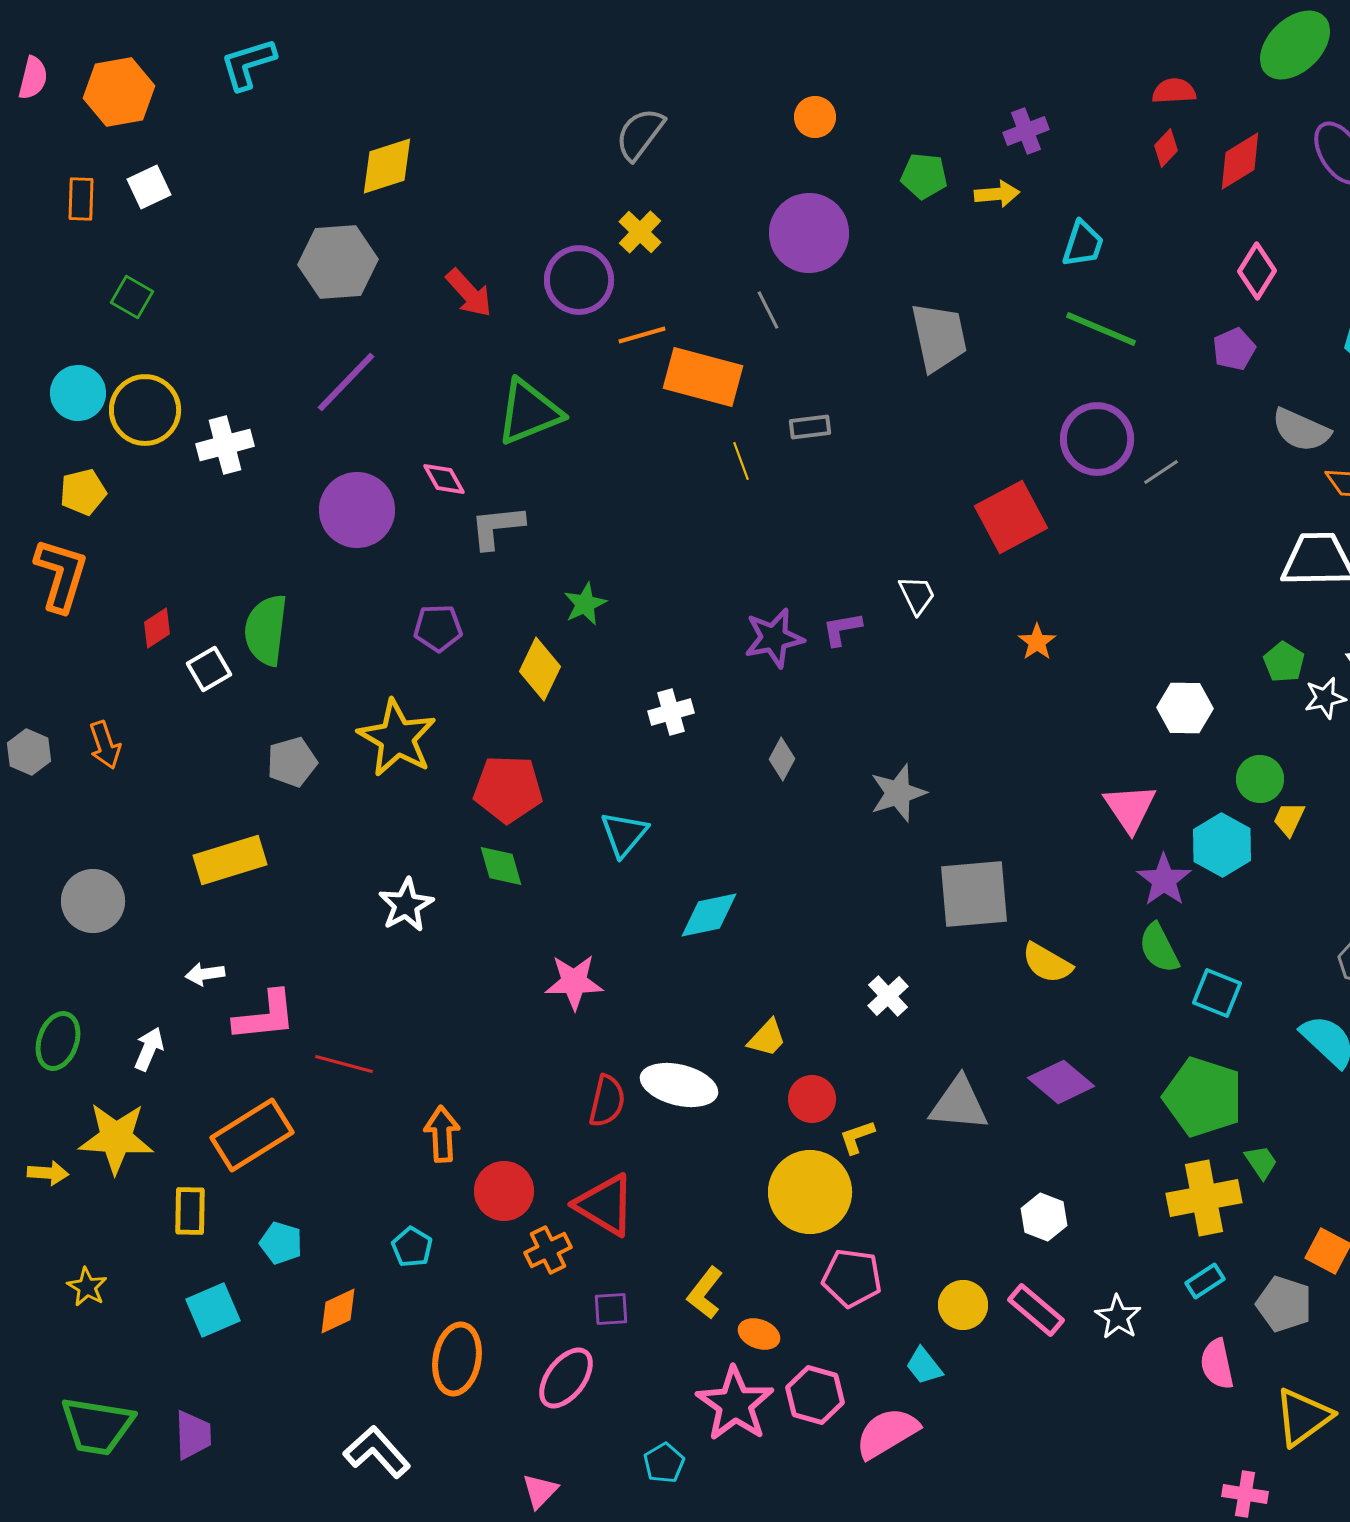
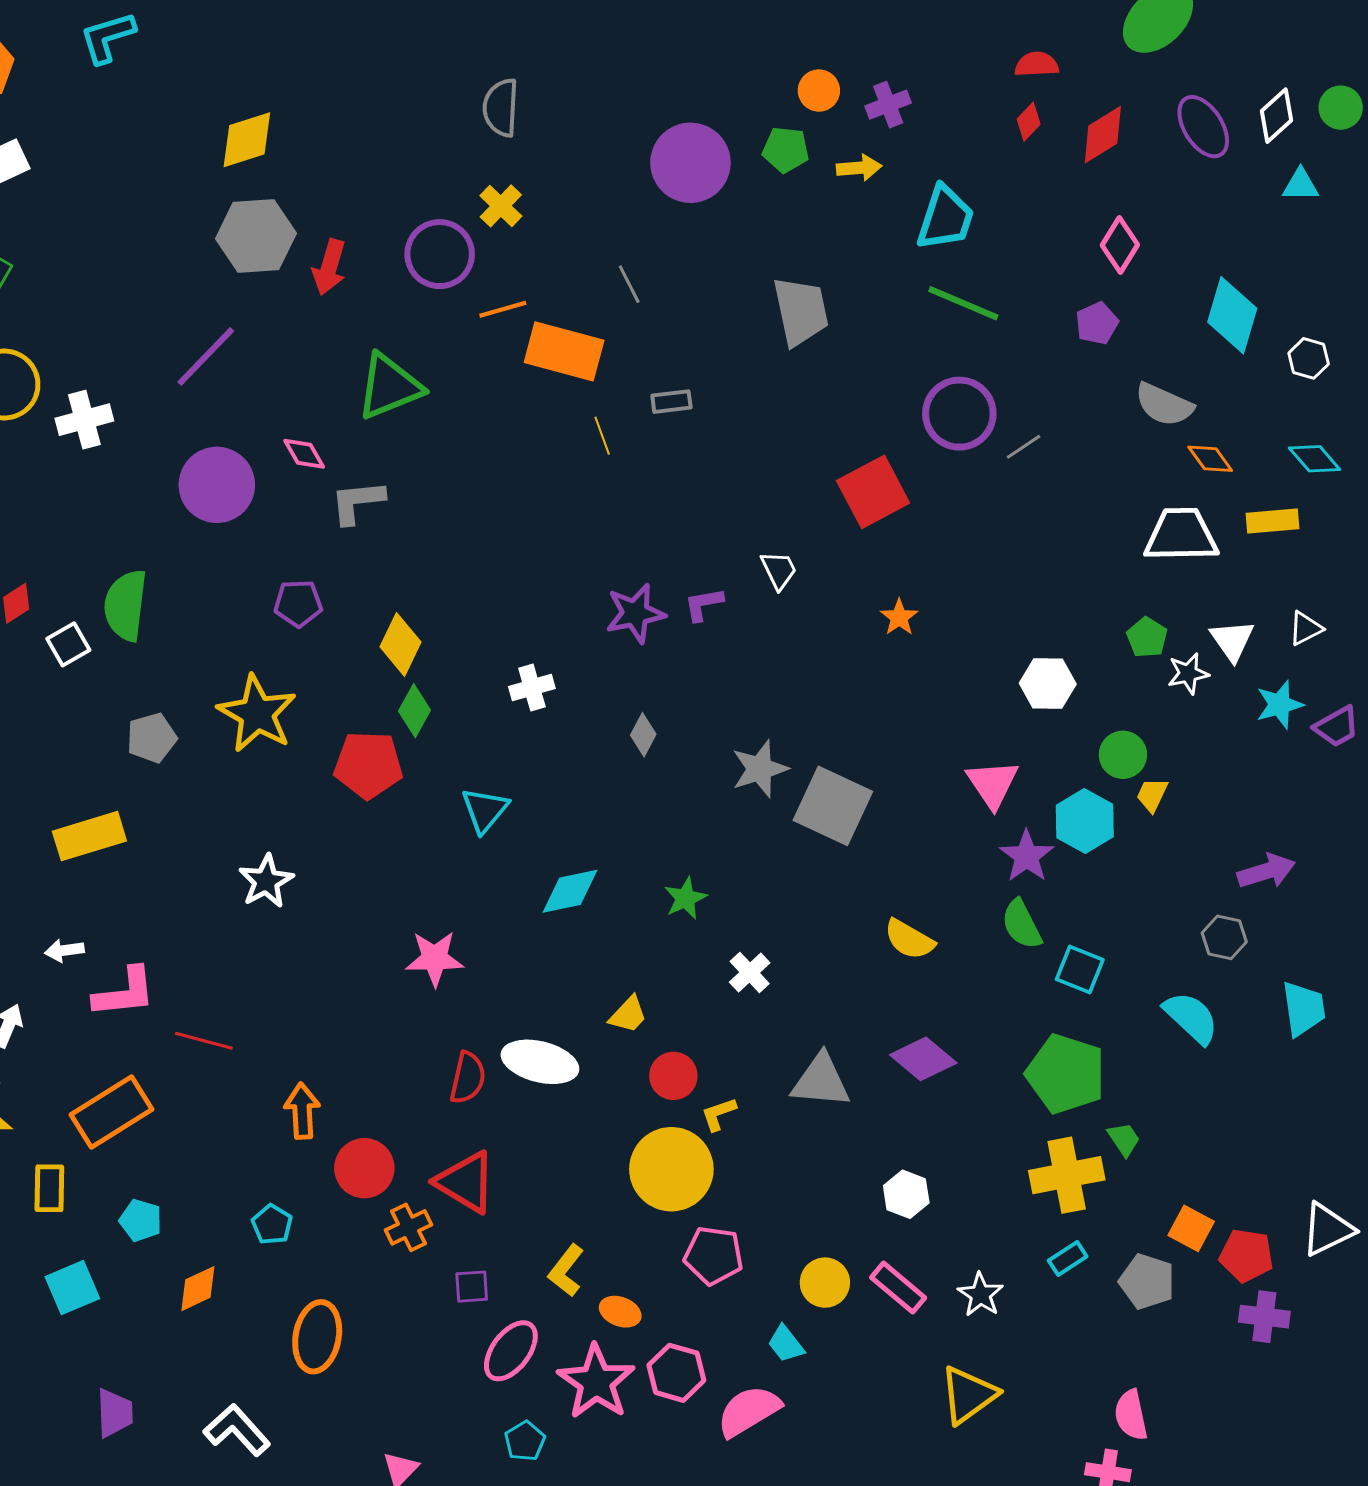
orange circle: (815, 117) -> (819, 91), moved
gray semicircle: (640, 134) -> (501, 108), turned -34
purple circle: (809, 233) -> (690, 163), moved
cyan trapezoid: (1083, 244) -> (945, 218), size x1.4
gray hexagon: (338, 262) -> (256, 236), moved
red arrow: (469, 293) -> (329, 267), turned 58
green star: (585, 604) -> (685, 898), moved
green diamond: (501, 866) -> (415, 711), moved, turned 45
gray square: (974, 894) -> (833, 806), moved, turned 30
pink semicircle: (1217, 1364) -> (1131, 1415), moved
pink ellipse: (566, 1378) -> (511, 1351), moved
yellow triangle: (1303, 1417) -> (968, 1395), moved
purple trapezoid: (193, 1435) -> (115, 1413), moved

